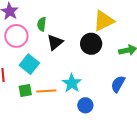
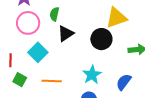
cyan star: (72, 83) -> (92, 75), moved
green square: (25, 90) -> (20, 80), moved, turned 32

